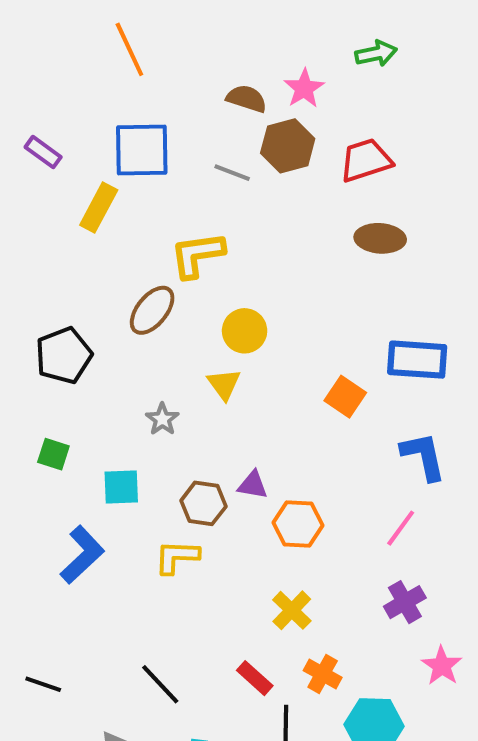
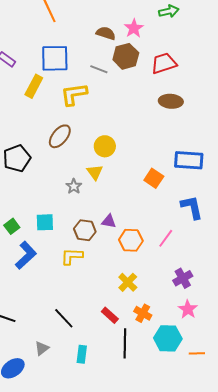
yellow L-shape: (197, 255) -> (74, 94), moved
gray star: (162, 419) -> (74, 186), moved
green square: (53, 454) -> (12, 226), moved, turned 35
pink line: (401, 528) -> (166, 238), moved
pink star: (442, 666) -> (188, 309), moved

